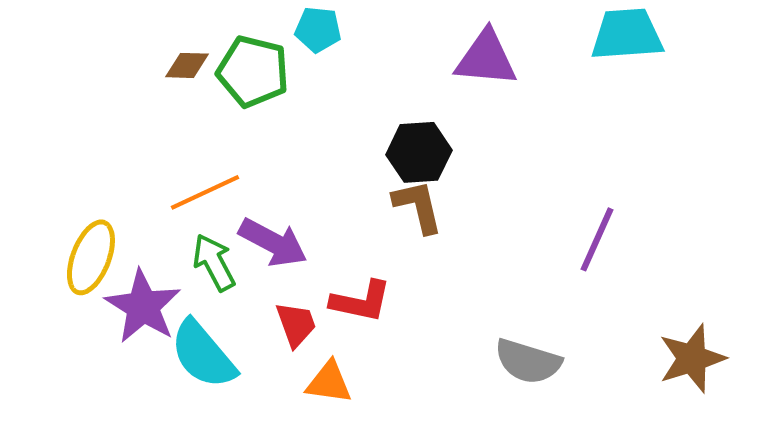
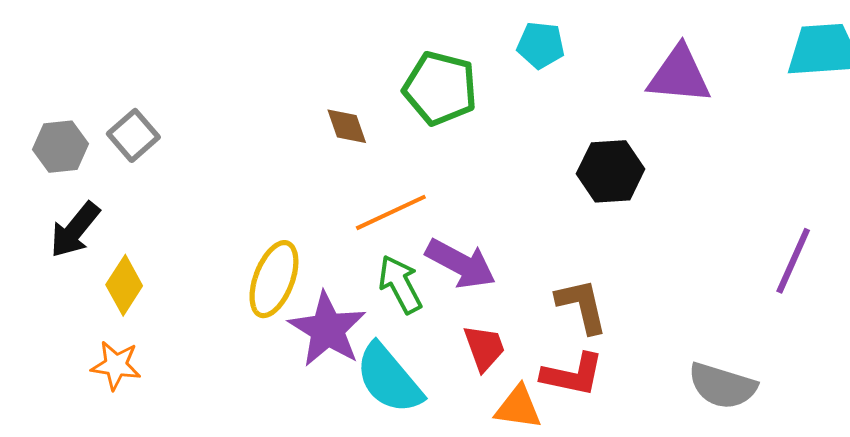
cyan pentagon: (318, 29) -> (541, 45), moved
brown diamond: (187, 65) -> (347, 126), moved, turned 69
brown L-shape: (418, 206) -> (582, 306), moved
red L-shape: (361, 301) -> (573, 375), moved

